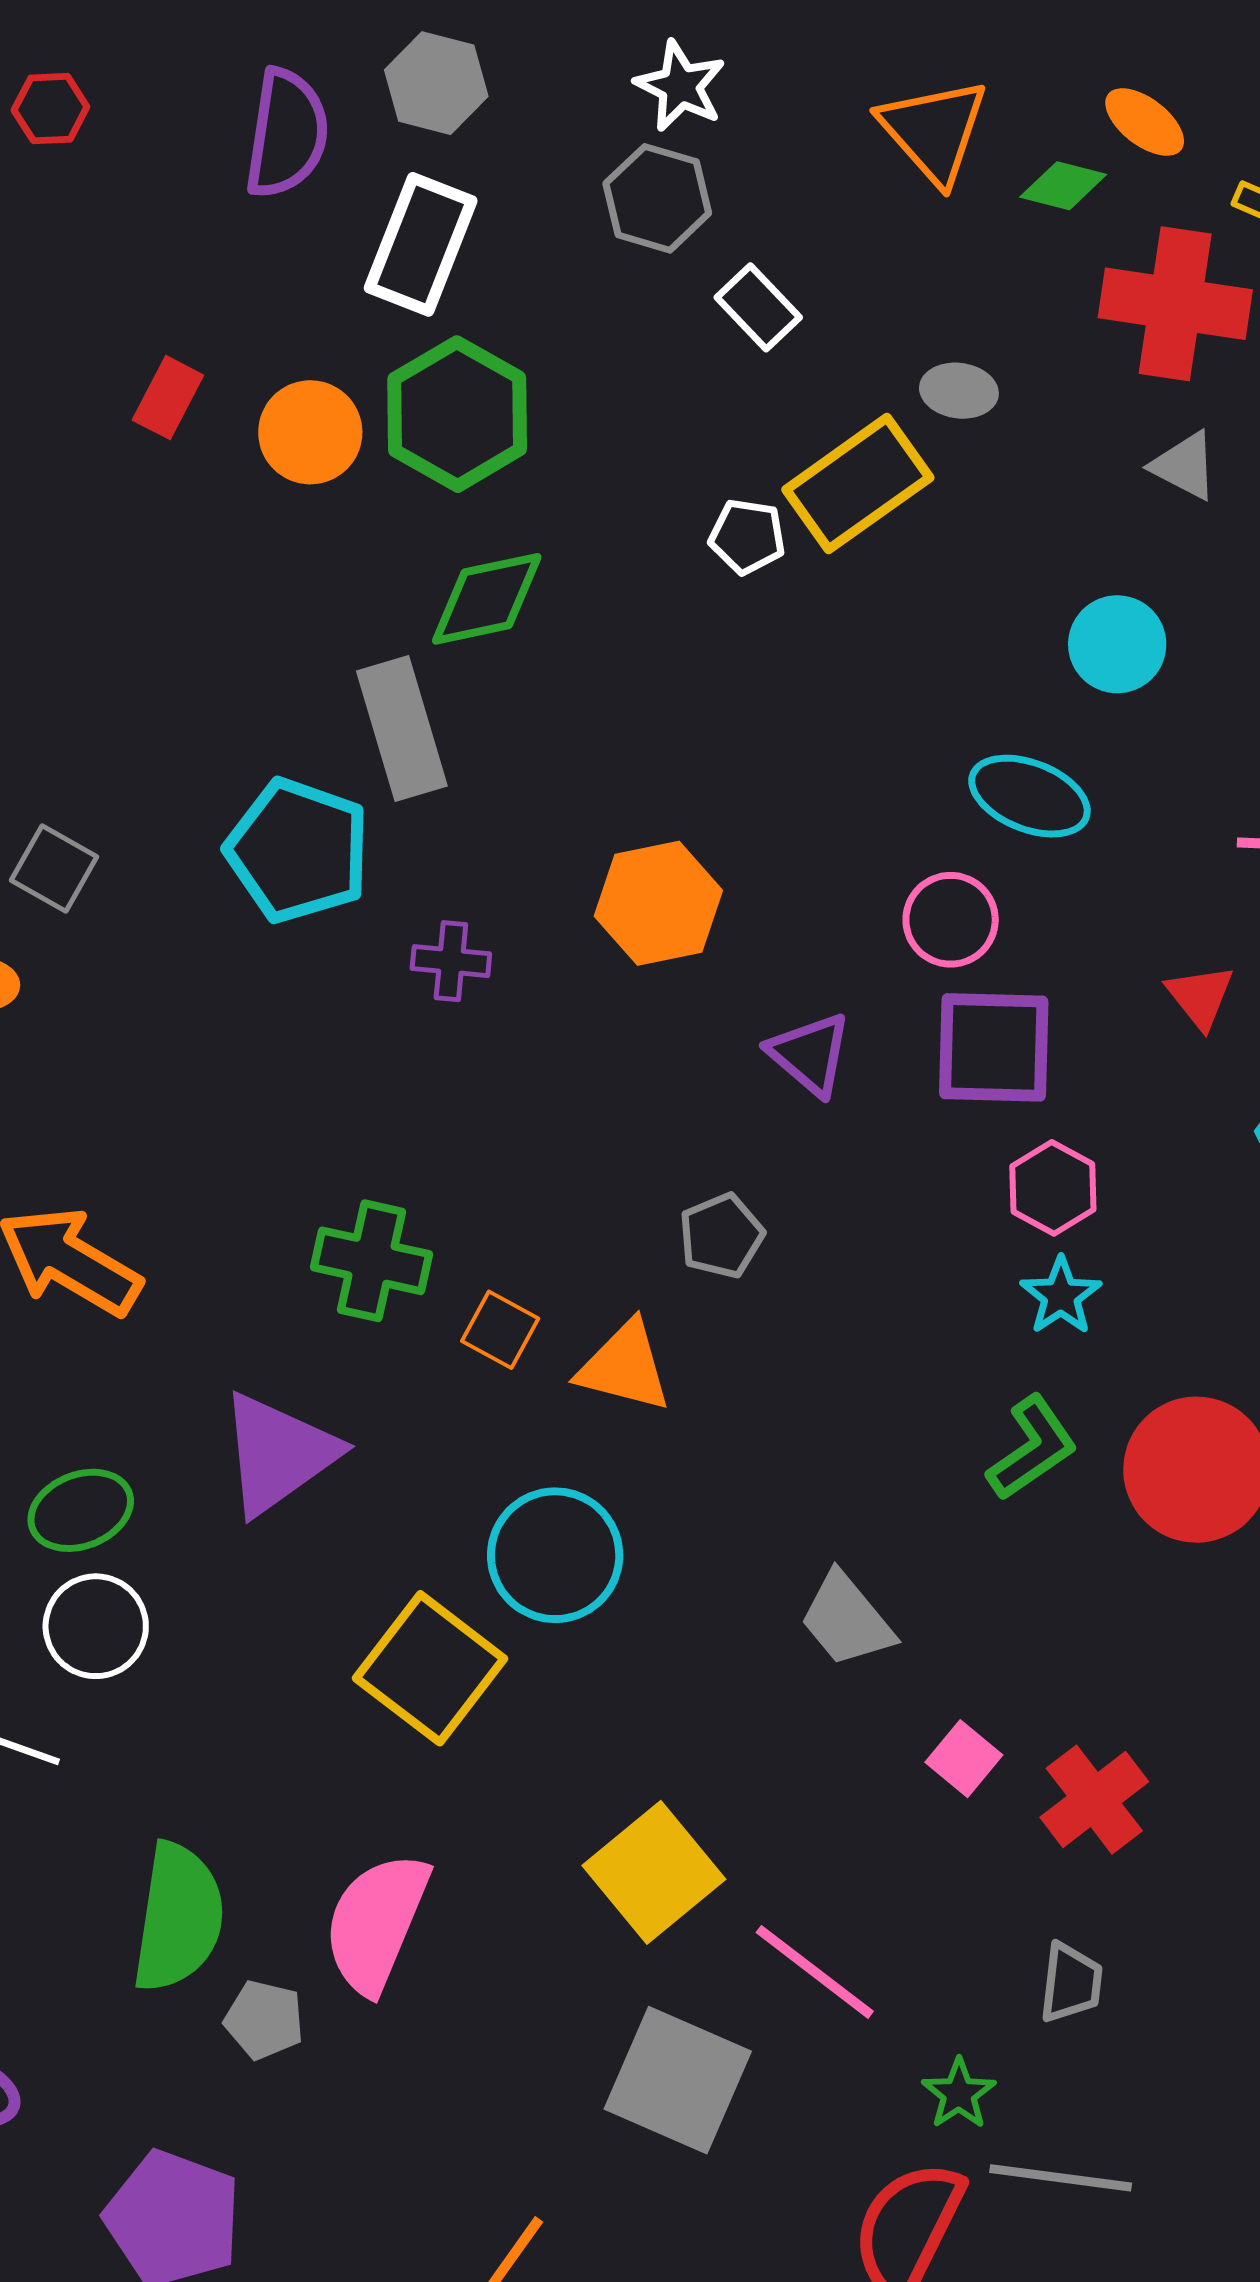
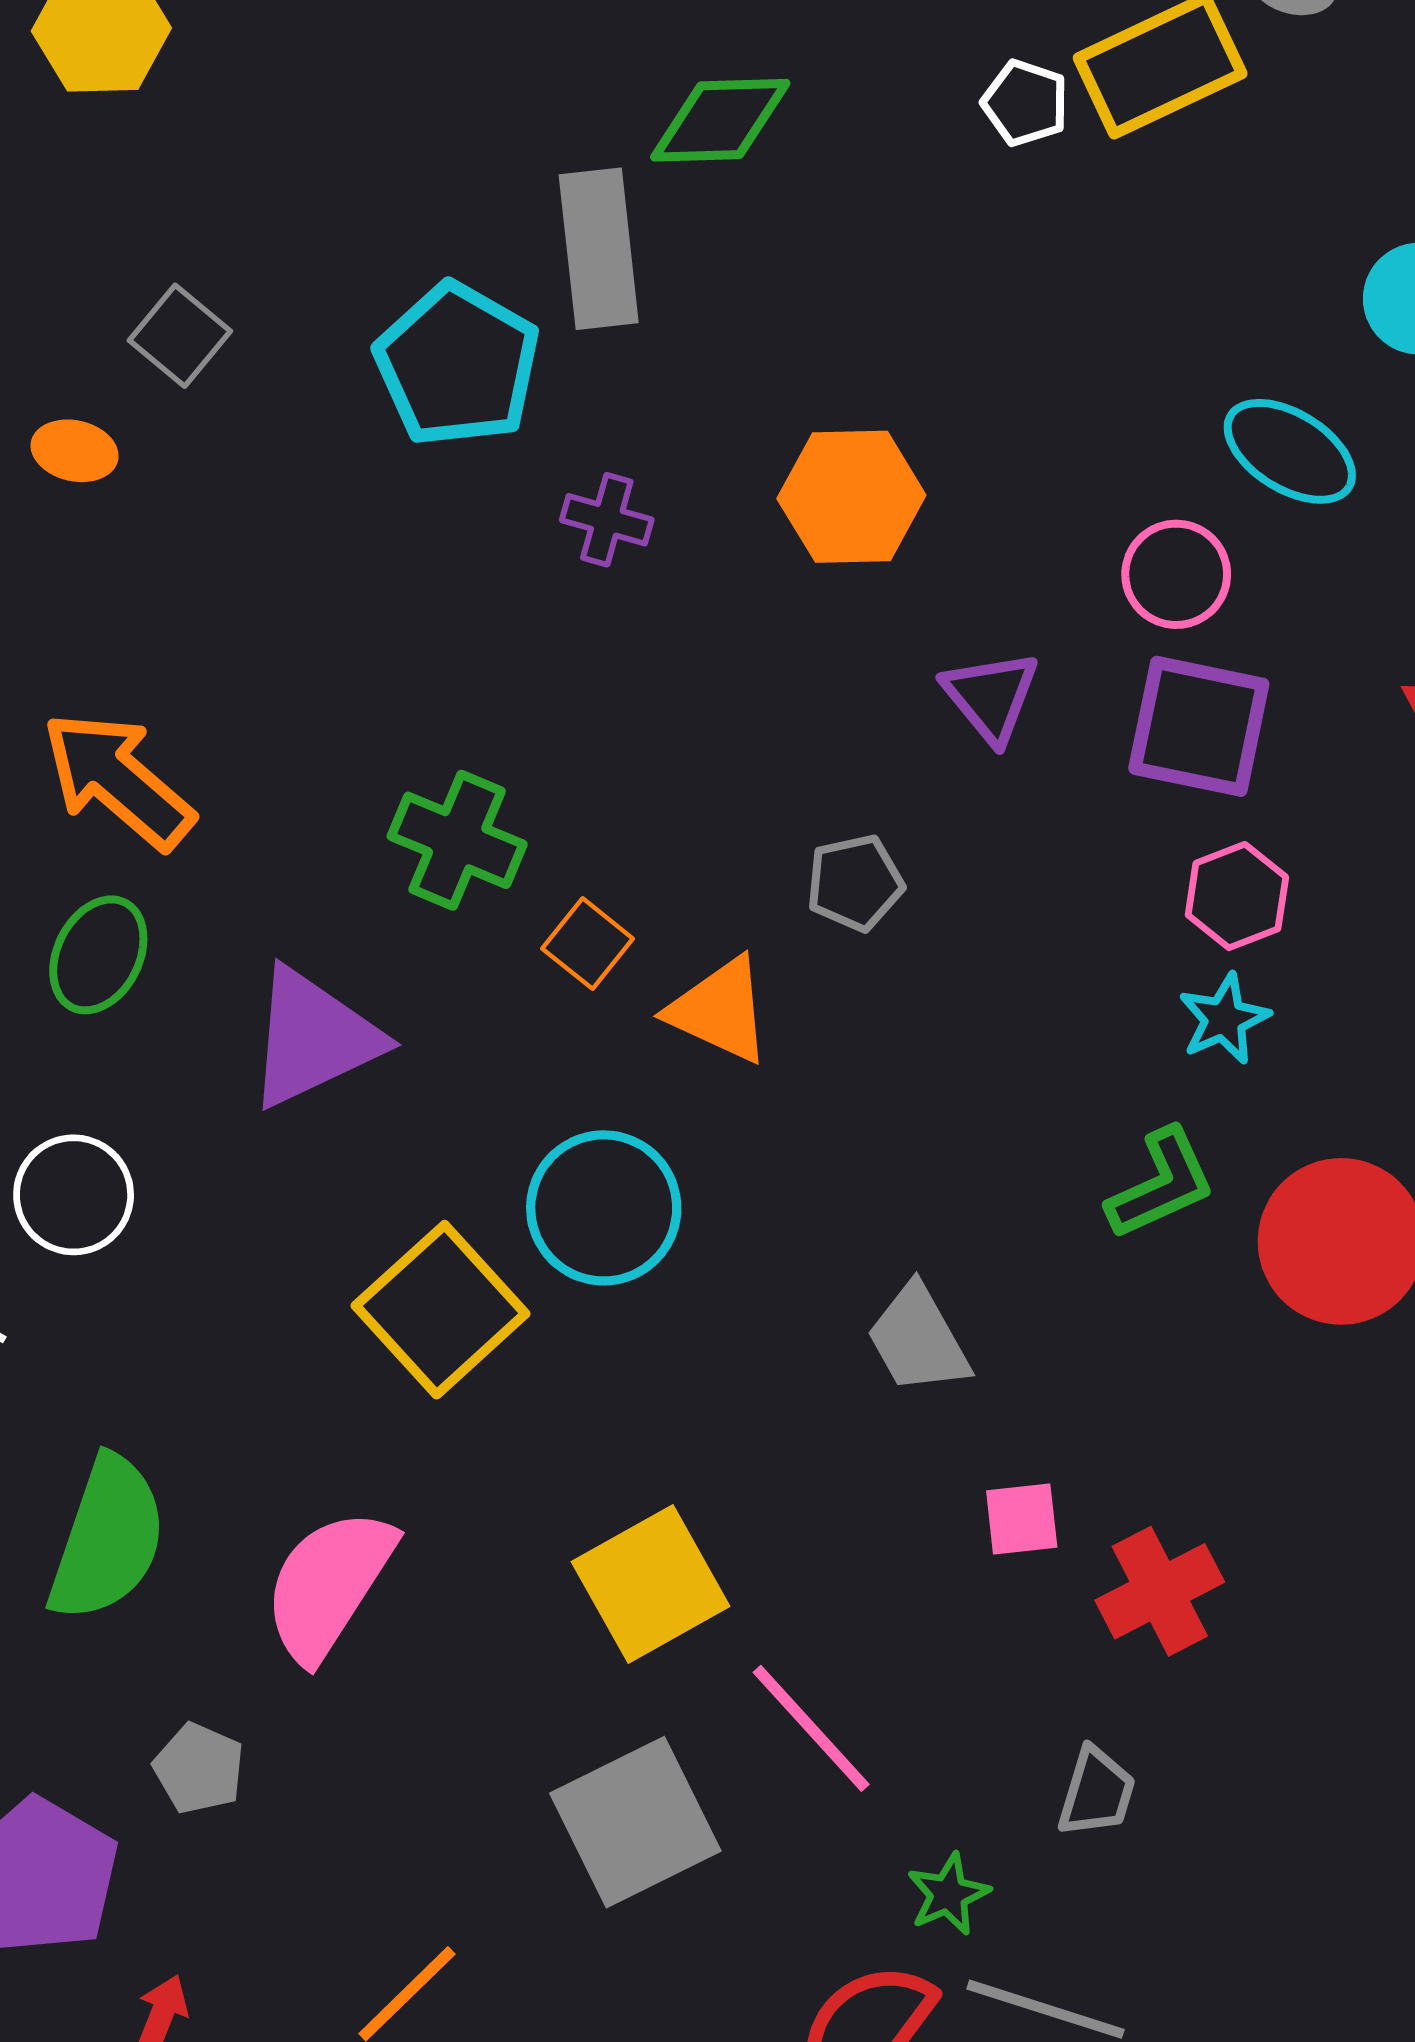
green ellipse: (81, 1510) -> (98, 955), moved, turned -52
pink square: (964, 1759) -> (1022, 1519), turned 34
gray pentagon: (264, 2020) -> (199, 1768), moved
gray square: (678, 2080) -> (635, 1822), turned 30

